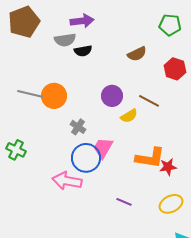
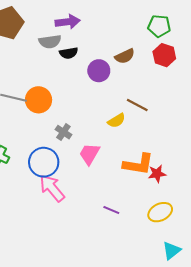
red hexagon: (175, 69) -> (164, 55), moved
purple circle: (112, 96) -> (99, 71), moved
blue circle: (86, 158) -> (44, 162), moved
pink arrow: (67, 181) -> (52, 188), turned 40

